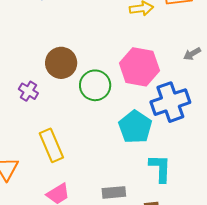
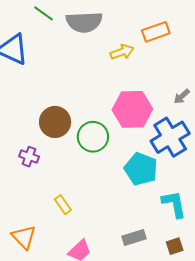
gray arrow: (192, 54) -> (182, 96), moved
yellow rectangle: (51, 145) -> (63, 205), size x0.6

